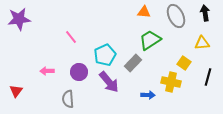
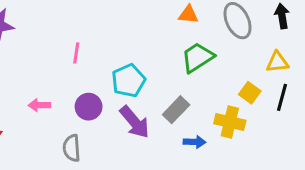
pink line: (71, 37) -> (76, 53), turned 48
gray rectangle: (133, 63) -> (176, 110), moved
black line: (208, 77) -> (282, 97), moved

